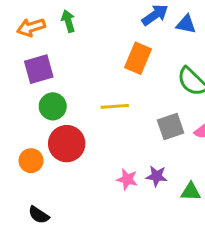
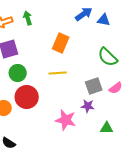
orange rectangle: (138, 58) -> (61, 43), moved
purple star: (157, 176) -> (88, 106), moved
pink star: (127, 179) -> (66, 120), size x1.5

